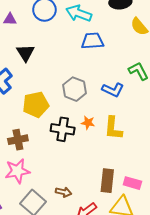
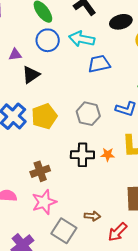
black triangle: (26, 53) -> (31, 75), moved, turned 36
yellow pentagon: (36, 105) -> (44, 116), moved
orange star: (88, 123) -> (108, 155), moved

